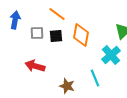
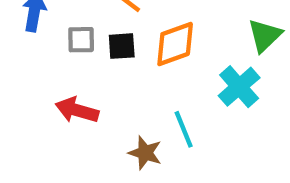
orange diamond: (81, 35) -> (175, 44), turned 60
cyan line: (95, 78) -> (184, 129), moved

